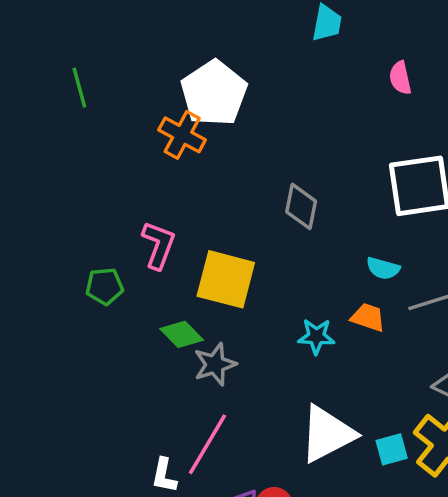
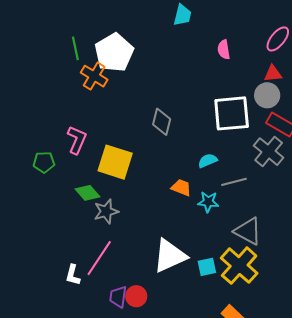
green line: (79, 88) -> (75, 48), moved
cyan semicircle: (383, 268) -> (208, 161), turned 138
orange trapezoid: (368, 317) -> (181, 188), moved
cyan star: (316, 336) -> (208, 202), moved

